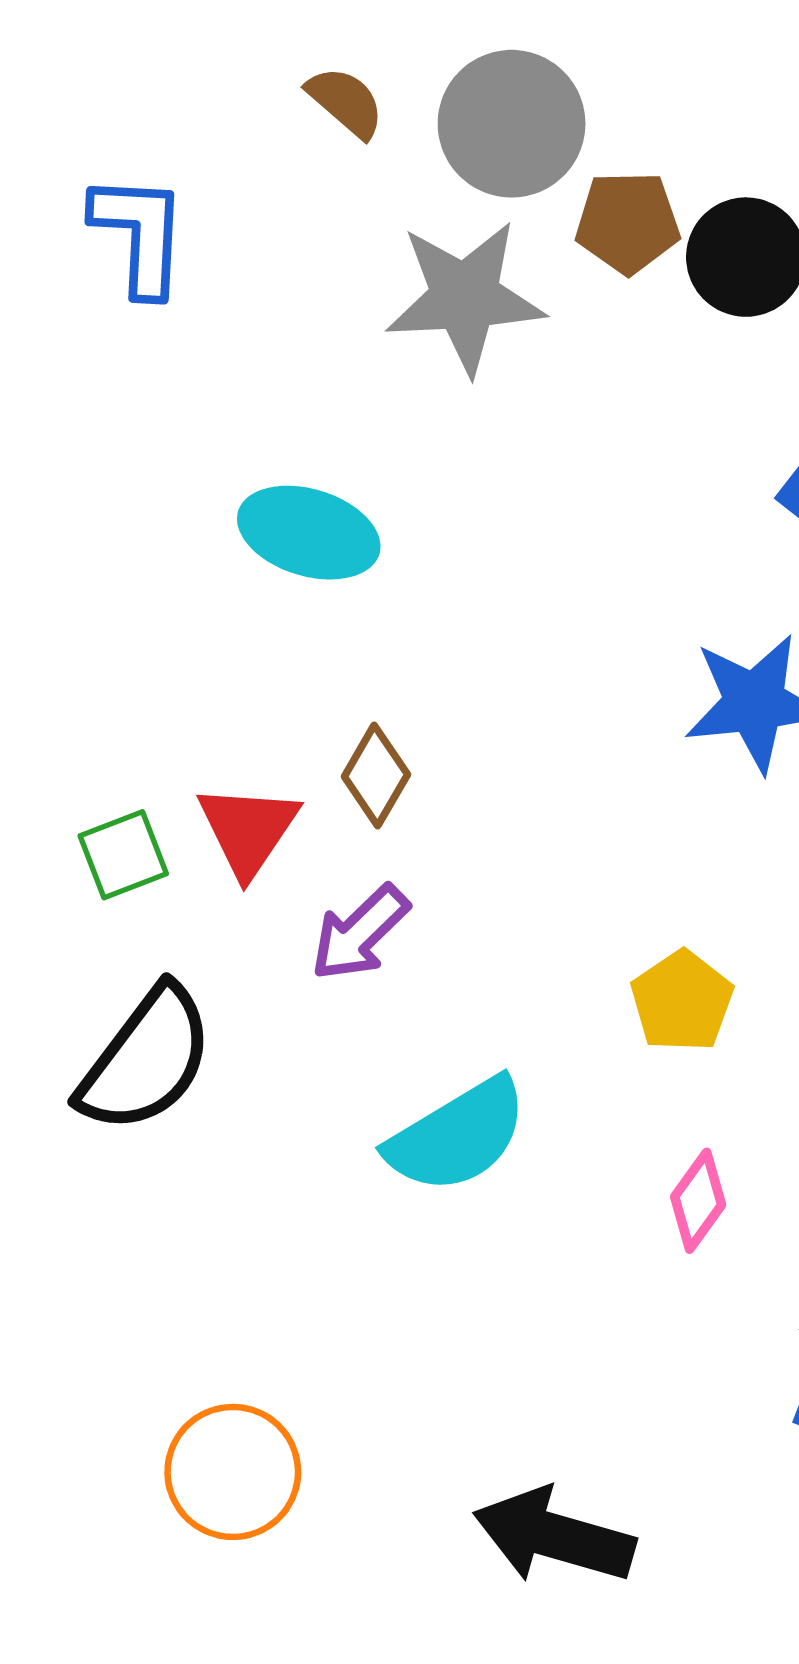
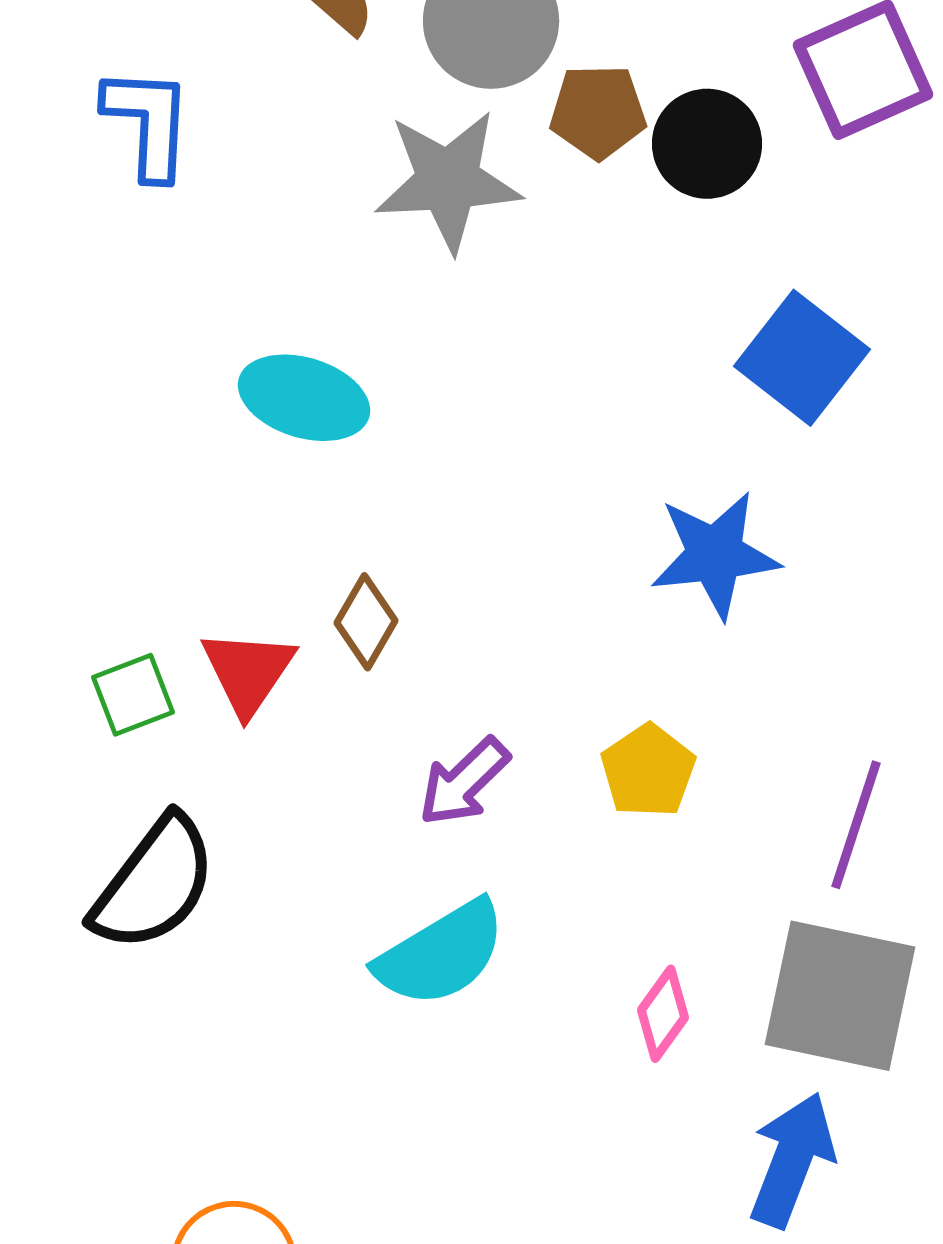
purple arrow: (360, 933) -> (464, 782), moved
yellow pentagon: (682, 1001) -> (648, 771), moved

